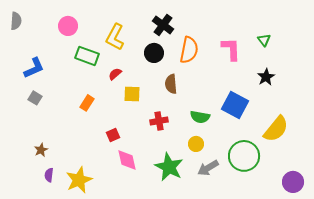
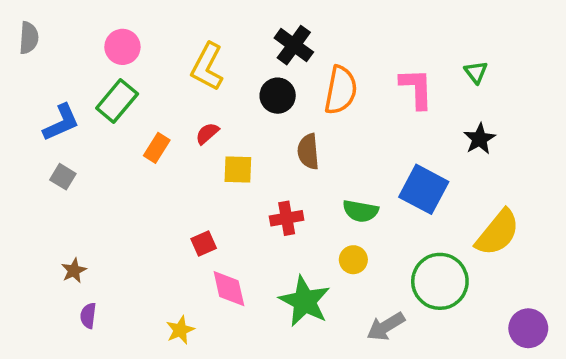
green rectangle: (87, 56) -> (117, 101), moved, turned -70
orange rectangle: (87, 103) -> (157, 148), moved
gray arrow: (208, 168) -> (386, 326), moved
yellow star: (79, 180) -> (180, 330), moved, size x0.6

